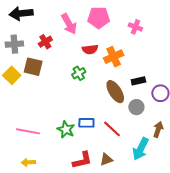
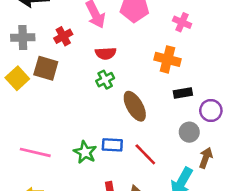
red semicircle: (90, 49) -> (106, 53), moved
orange cross: (114, 57) -> (167, 59), moved, turned 36
brown ellipse: (115, 92) -> (135, 106), moved
gray circle: (136, 107) -> (189, 132), moved

